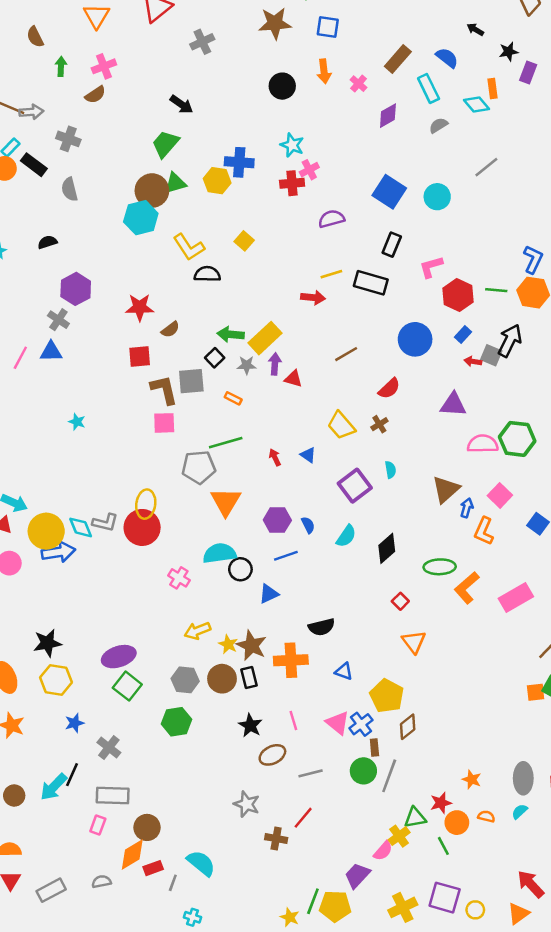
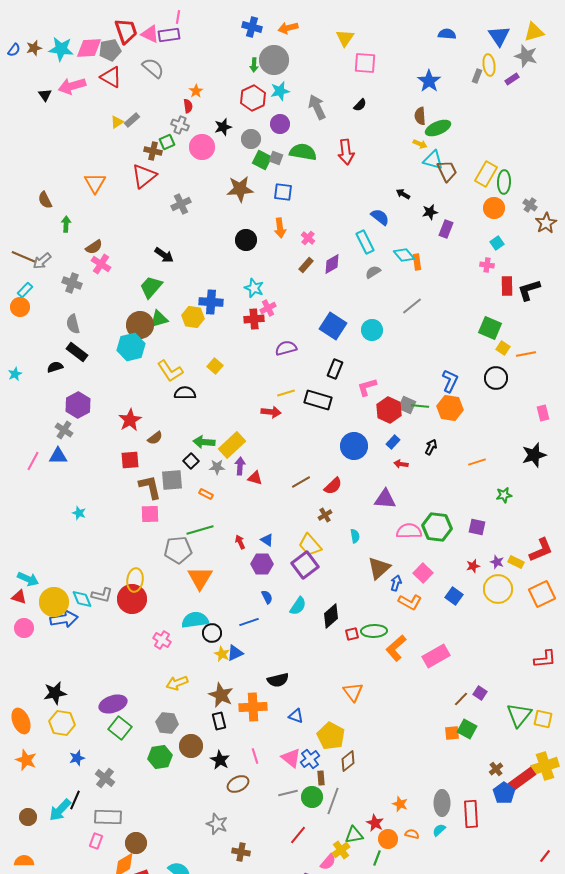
brown rectangle: (398, 59) -> (306, 265), moved, size x0.7
pink cross: (104, 66) -> (101, 264), moved, turned -36
orange rectangle: (493, 88) -> (417, 262), moved
gray arrow: (31, 112) -> (42, 261), turned 144
black rectangle: (34, 165) -> (77, 352), moved
red star: (140, 307) -> (130, 420), turned -30
black arrow: (510, 341) -> (431, 447), size x0.6
brown line: (346, 354) -> (301, 482), moved
gray square: (491, 355) -> (407, 405), moved
yellow trapezoid: (341, 425) -> (310, 545), moved
cyan semicircle: (390, 470) -> (355, 536), moved
purple hexagon: (277, 520) -> (262, 564), moved
orange L-shape: (484, 531) -> (410, 602), turned -85
red square: (400, 601) -> (352, 634), moved, turned 32
yellow star: (228, 644) -> (222, 654), moved
brown circle: (222, 679) -> (191, 746), moved
gray line: (311, 773) -> (288, 793), moved
red star: (441, 803) -> (375, 823), turned -30
red line: (303, 818) -> (298, 835), moved
green line: (443, 846) -> (377, 858), turned 49

